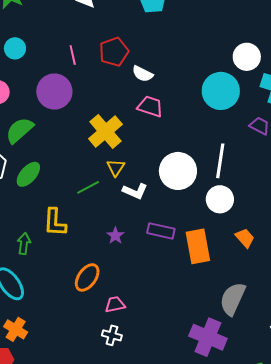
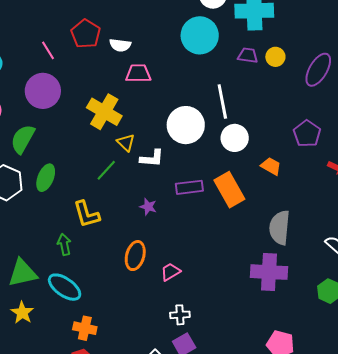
white cross: (112, 335) -> (180, 315), moved

